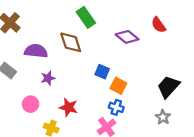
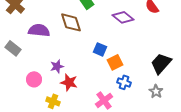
purple star: (48, 78) -> (57, 66), moved
orange square: (118, 86) -> (115, 62), turned 35
blue cross: (116, 107) -> (124, 82), moved

